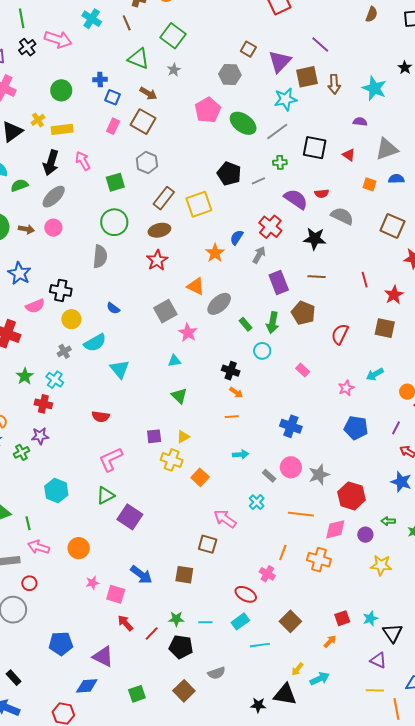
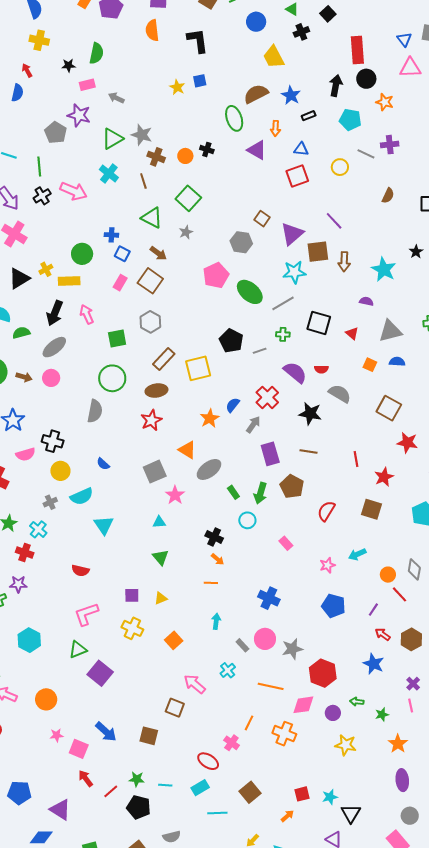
green circle: (61, 90) -> (82, 254), moved
cyan arrow: (241, 454) -> (216, 621), turned -84
yellow cross: (172, 460) -> (132, 628), moved

